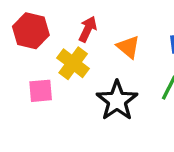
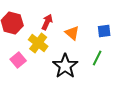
pink square: (41, 91) -> (18, 60), turned -35

